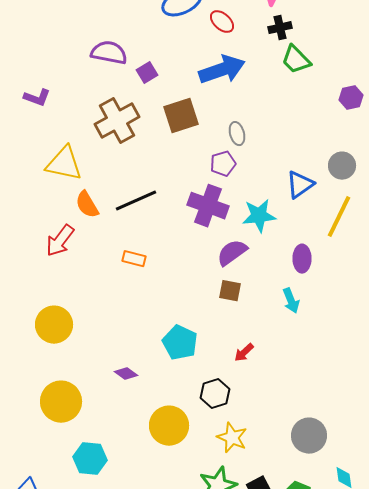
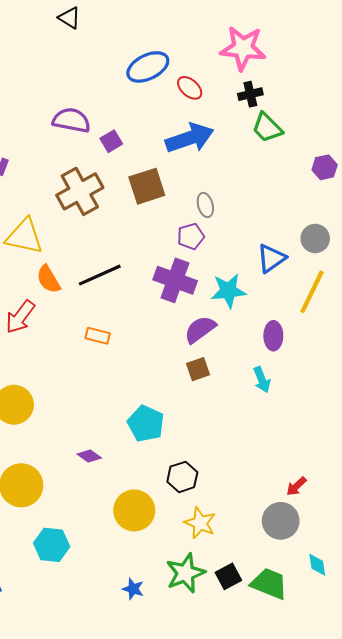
brown square: (230, 291) -> (198, 369), turned -30
red arrow: (244, 353) -> (296, 486), moved

